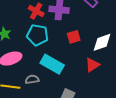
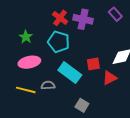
red square: (74, 37) -> (93, 64), moved

